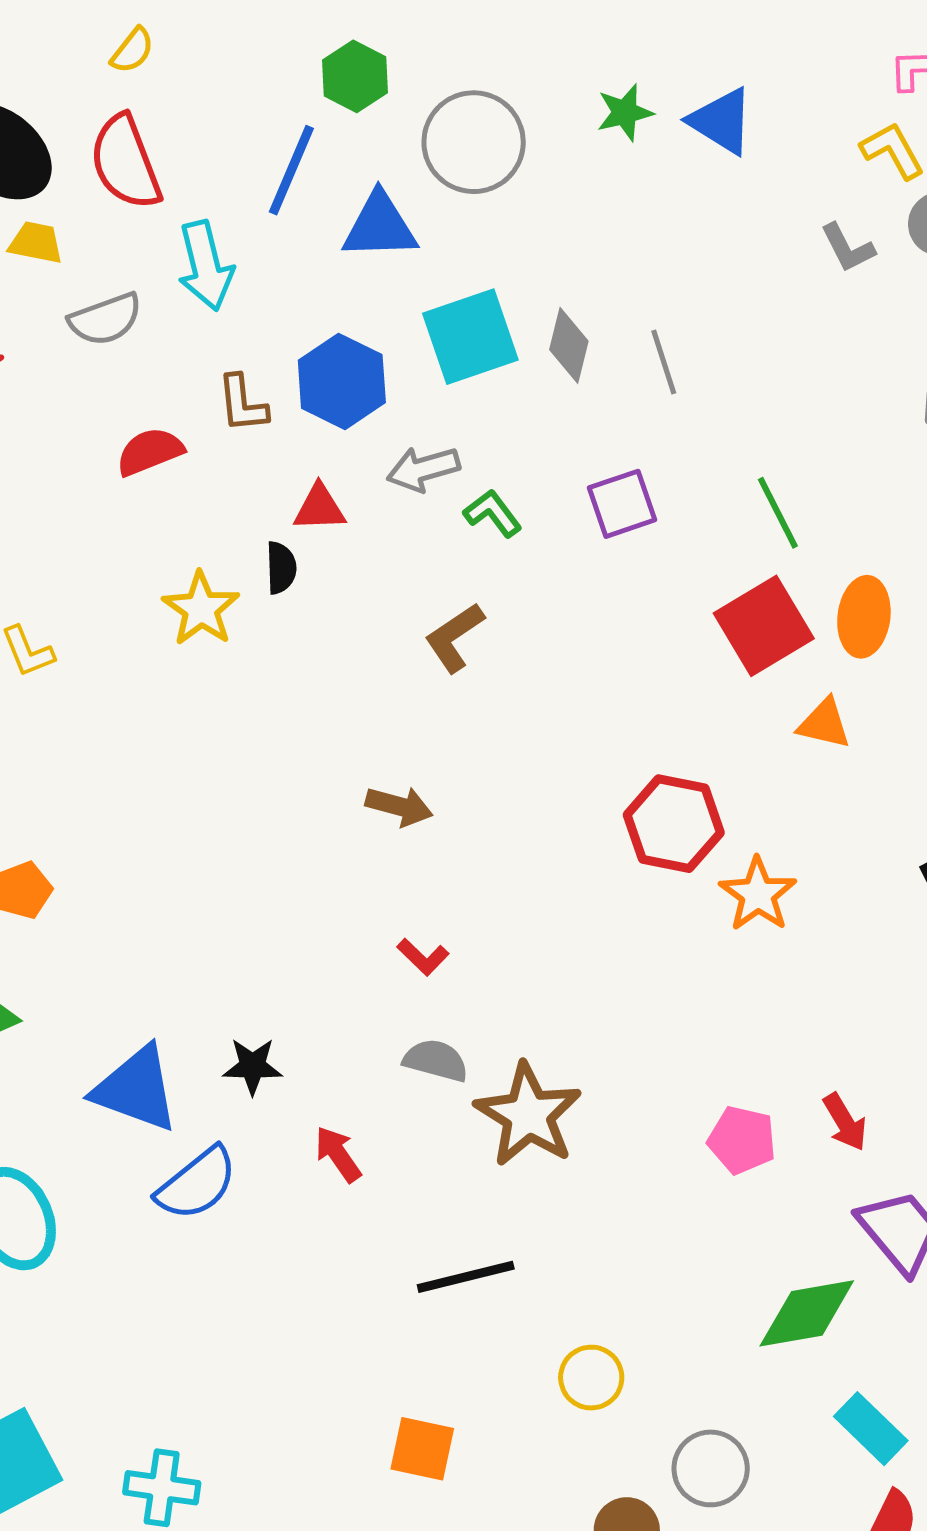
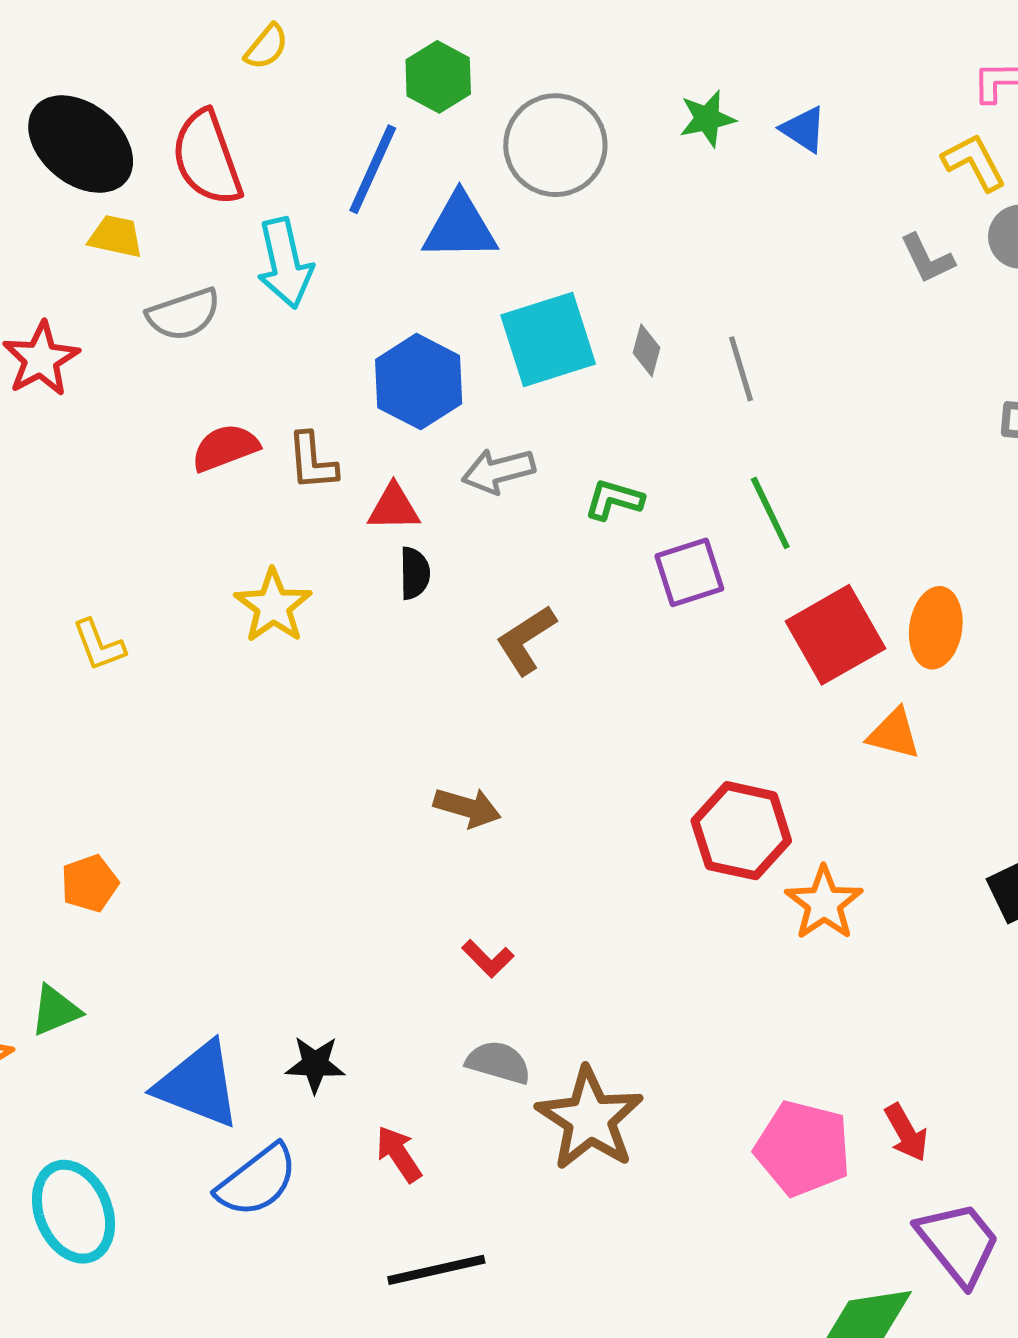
yellow semicircle: (132, 50) -> (266, 47), moved
blue triangle: (721, 121) -> (804, 129), size x0.7
gray diamond: (569, 345) -> (646, 350), size x0.7
brown L-shape: (242, 404) -> (312, 461), moved
purple square: (622, 504) -> (689, 572), moved
green L-shape: (493, 513) -> (614, 500), moved, turned -38
green line: (778, 513) -> (770, 513), moved
black semicircle: (281, 568) -> (415, 573), moved
pink pentagon: (742, 1140) -> (803, 1148), size x1.4
black line: (466, 1277) -> (436, 1270), moved

